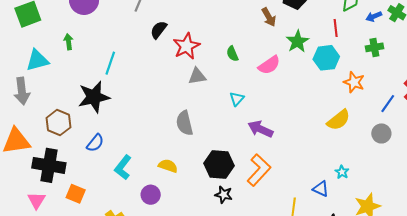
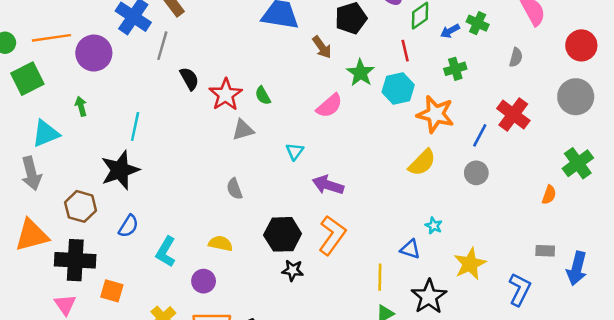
black semicircle: (159, 30) -> (189, 79), turned 120
green semicircle: (232, 54) -> (263, 96), moved
orange star: (354, 82) -> (435, 114), size x1.4
gray semicircle: (185, 123) -> (234, 189), size x0.7

